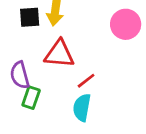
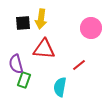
red line: (86, 81) -> (79, 65), moved

